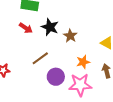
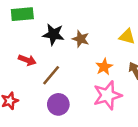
red arrow: (26, 28) -> (27, 60), moved
purple circle: (56, 77) -> (58, 104), moved

